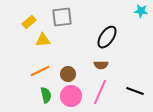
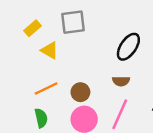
yellow triangle: (43, 40) -> (50, 50), turned 35
green semicircle: (46, 95) -> (41, 118), moved

